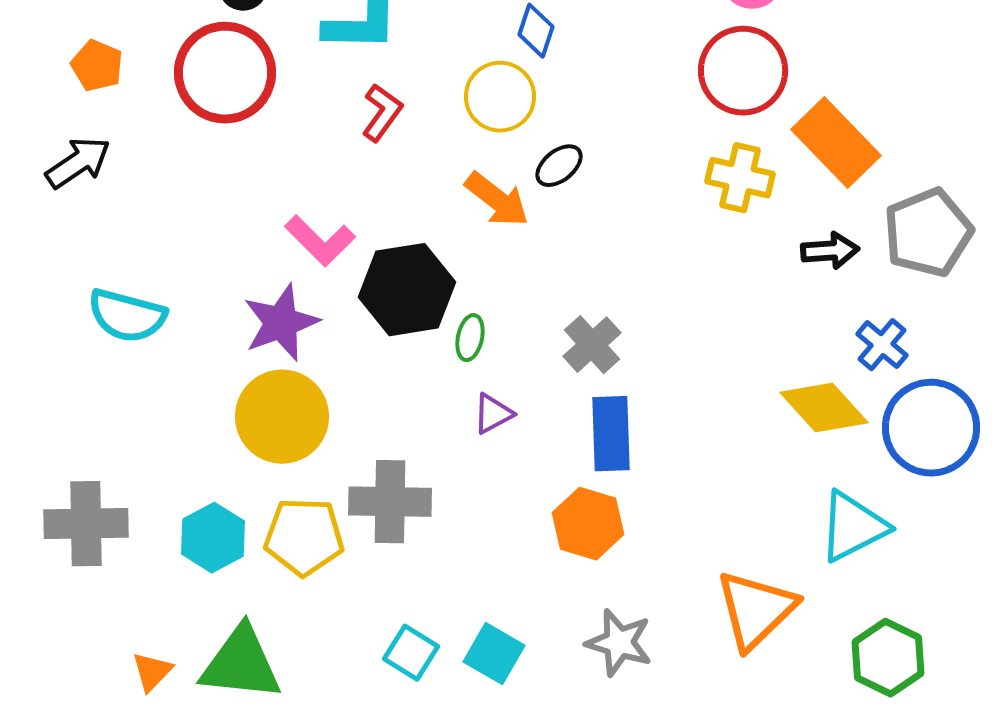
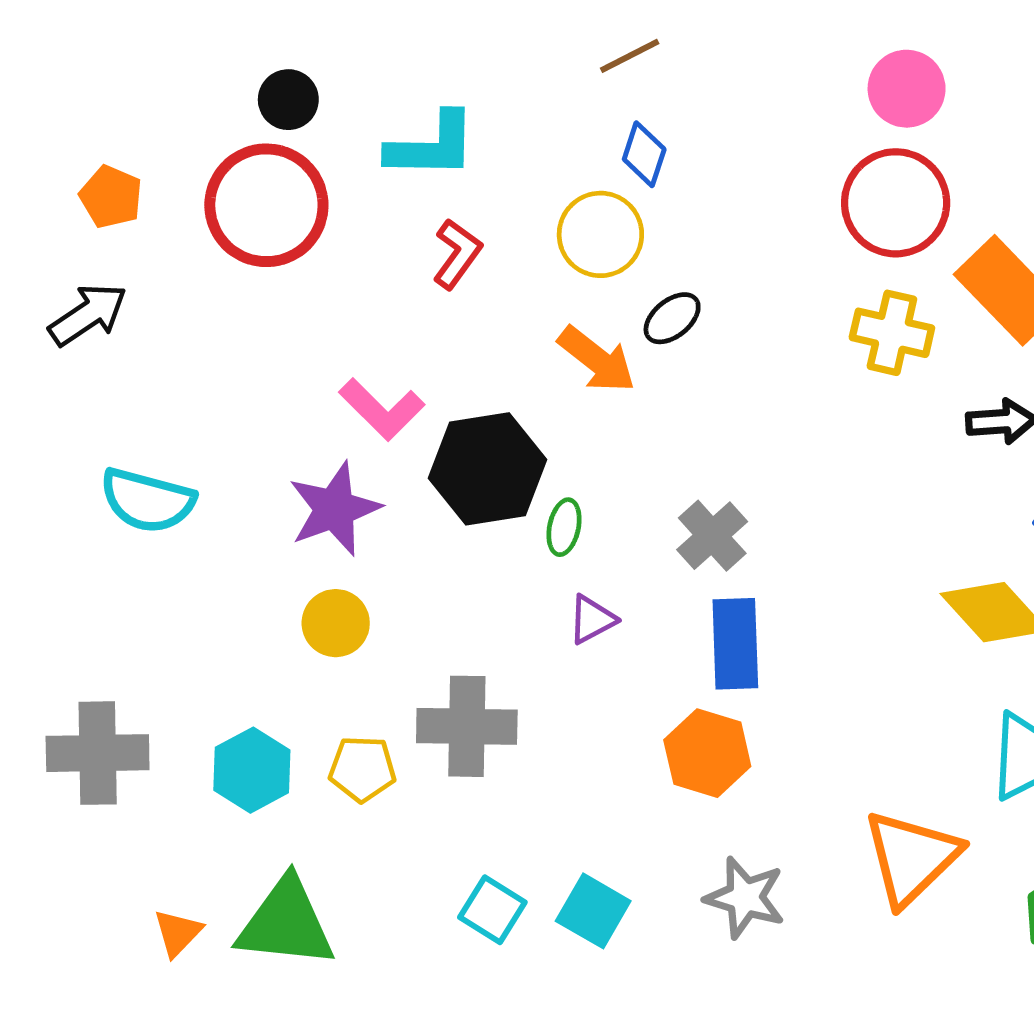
yellow circle: (282, 417) -> (336, 623), size x0.6
yellow pentagon: (304, 537) -> (362, 769), size x0.7

